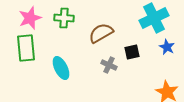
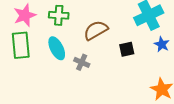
gray cross: (109, 65) -> (82, 62), moved
cyan ellipse: (61, 68) -> (57, 48), moved

